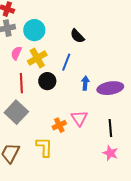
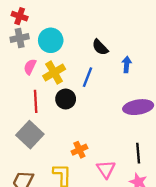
blue arrow: (85, 83) -> (127, 64), moved
pink triangle: (79, 118) -> (106, 169), moved

